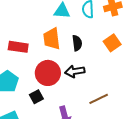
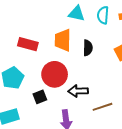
black arrow: (75, 71) -> (78, 91), moved

